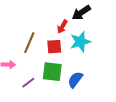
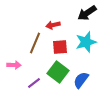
red arrow: (62, 27) -> (53, 25), moved, turned 48
green square: (52, 72) -> (58, 72), turned 30

